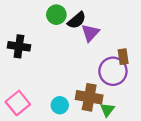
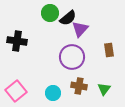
purple circle: (113, 71) -> (72, 57), moved
brown cross: (89, 97) -> (79, 86), size x0.7
green triangle: (107, 110) -> (104, 89), moved

